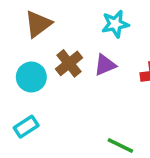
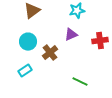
brown cross: (69, 63) -> (50, 53), moved

